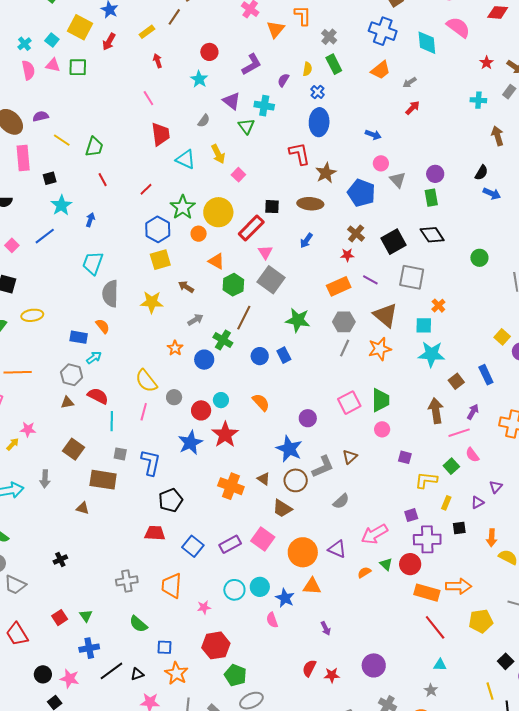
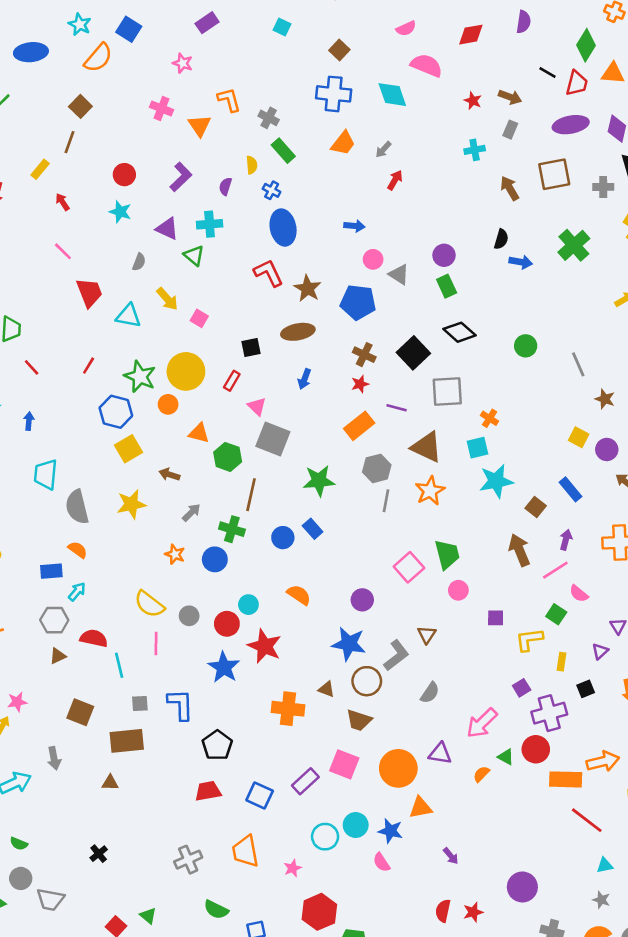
red rectangle: (251, 228) -> (232, 381), size x0.6

